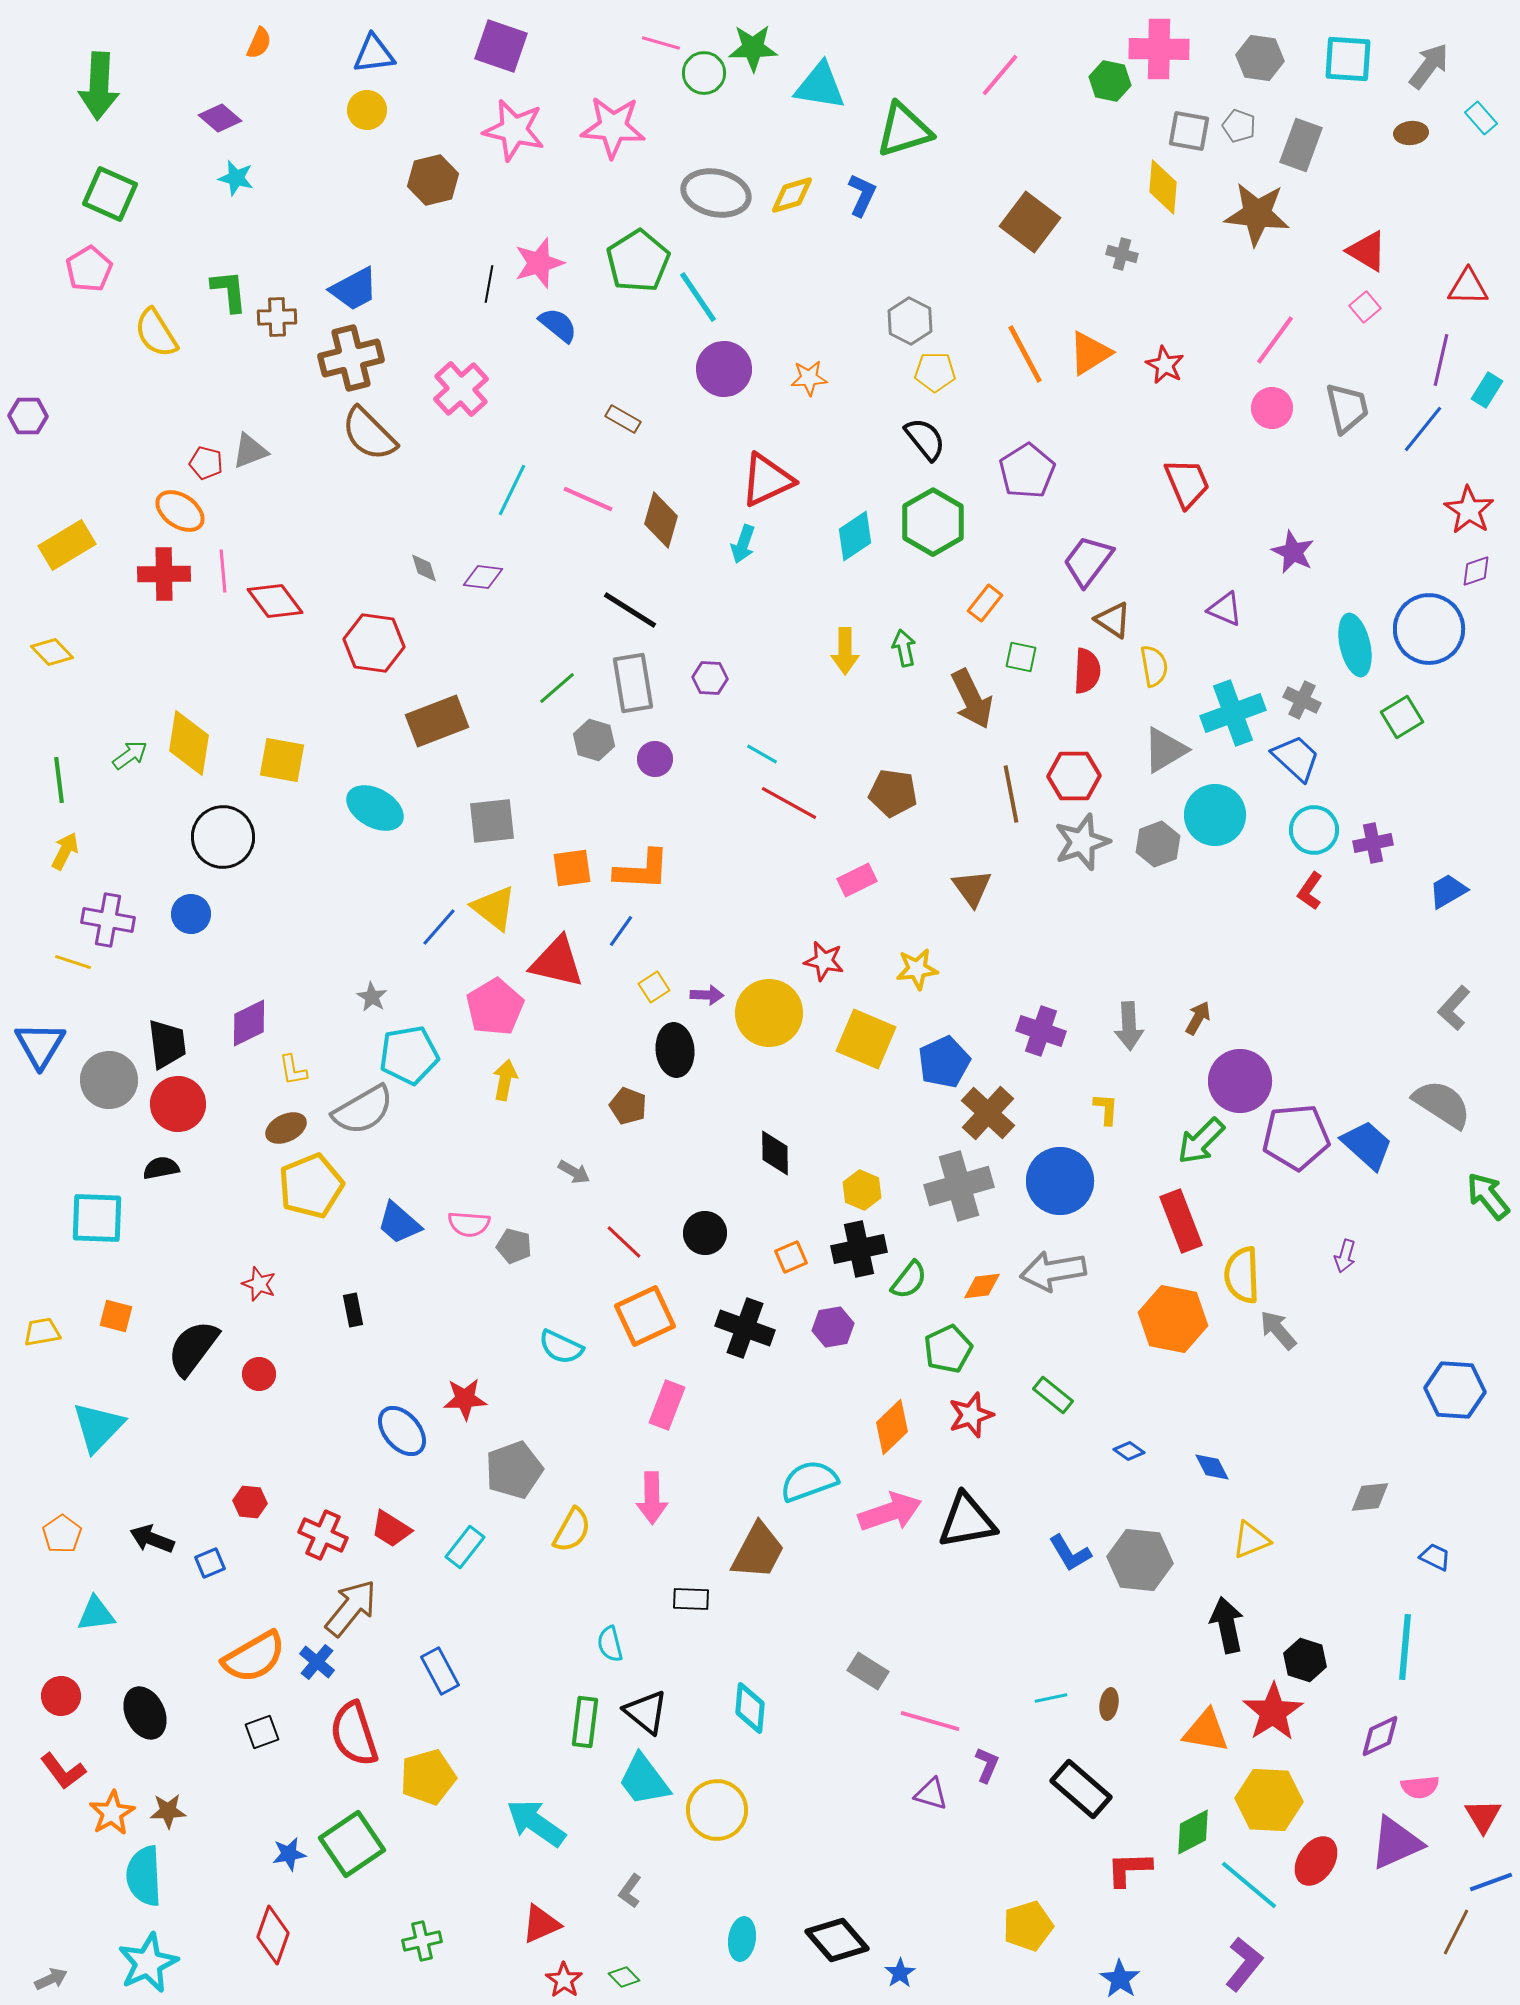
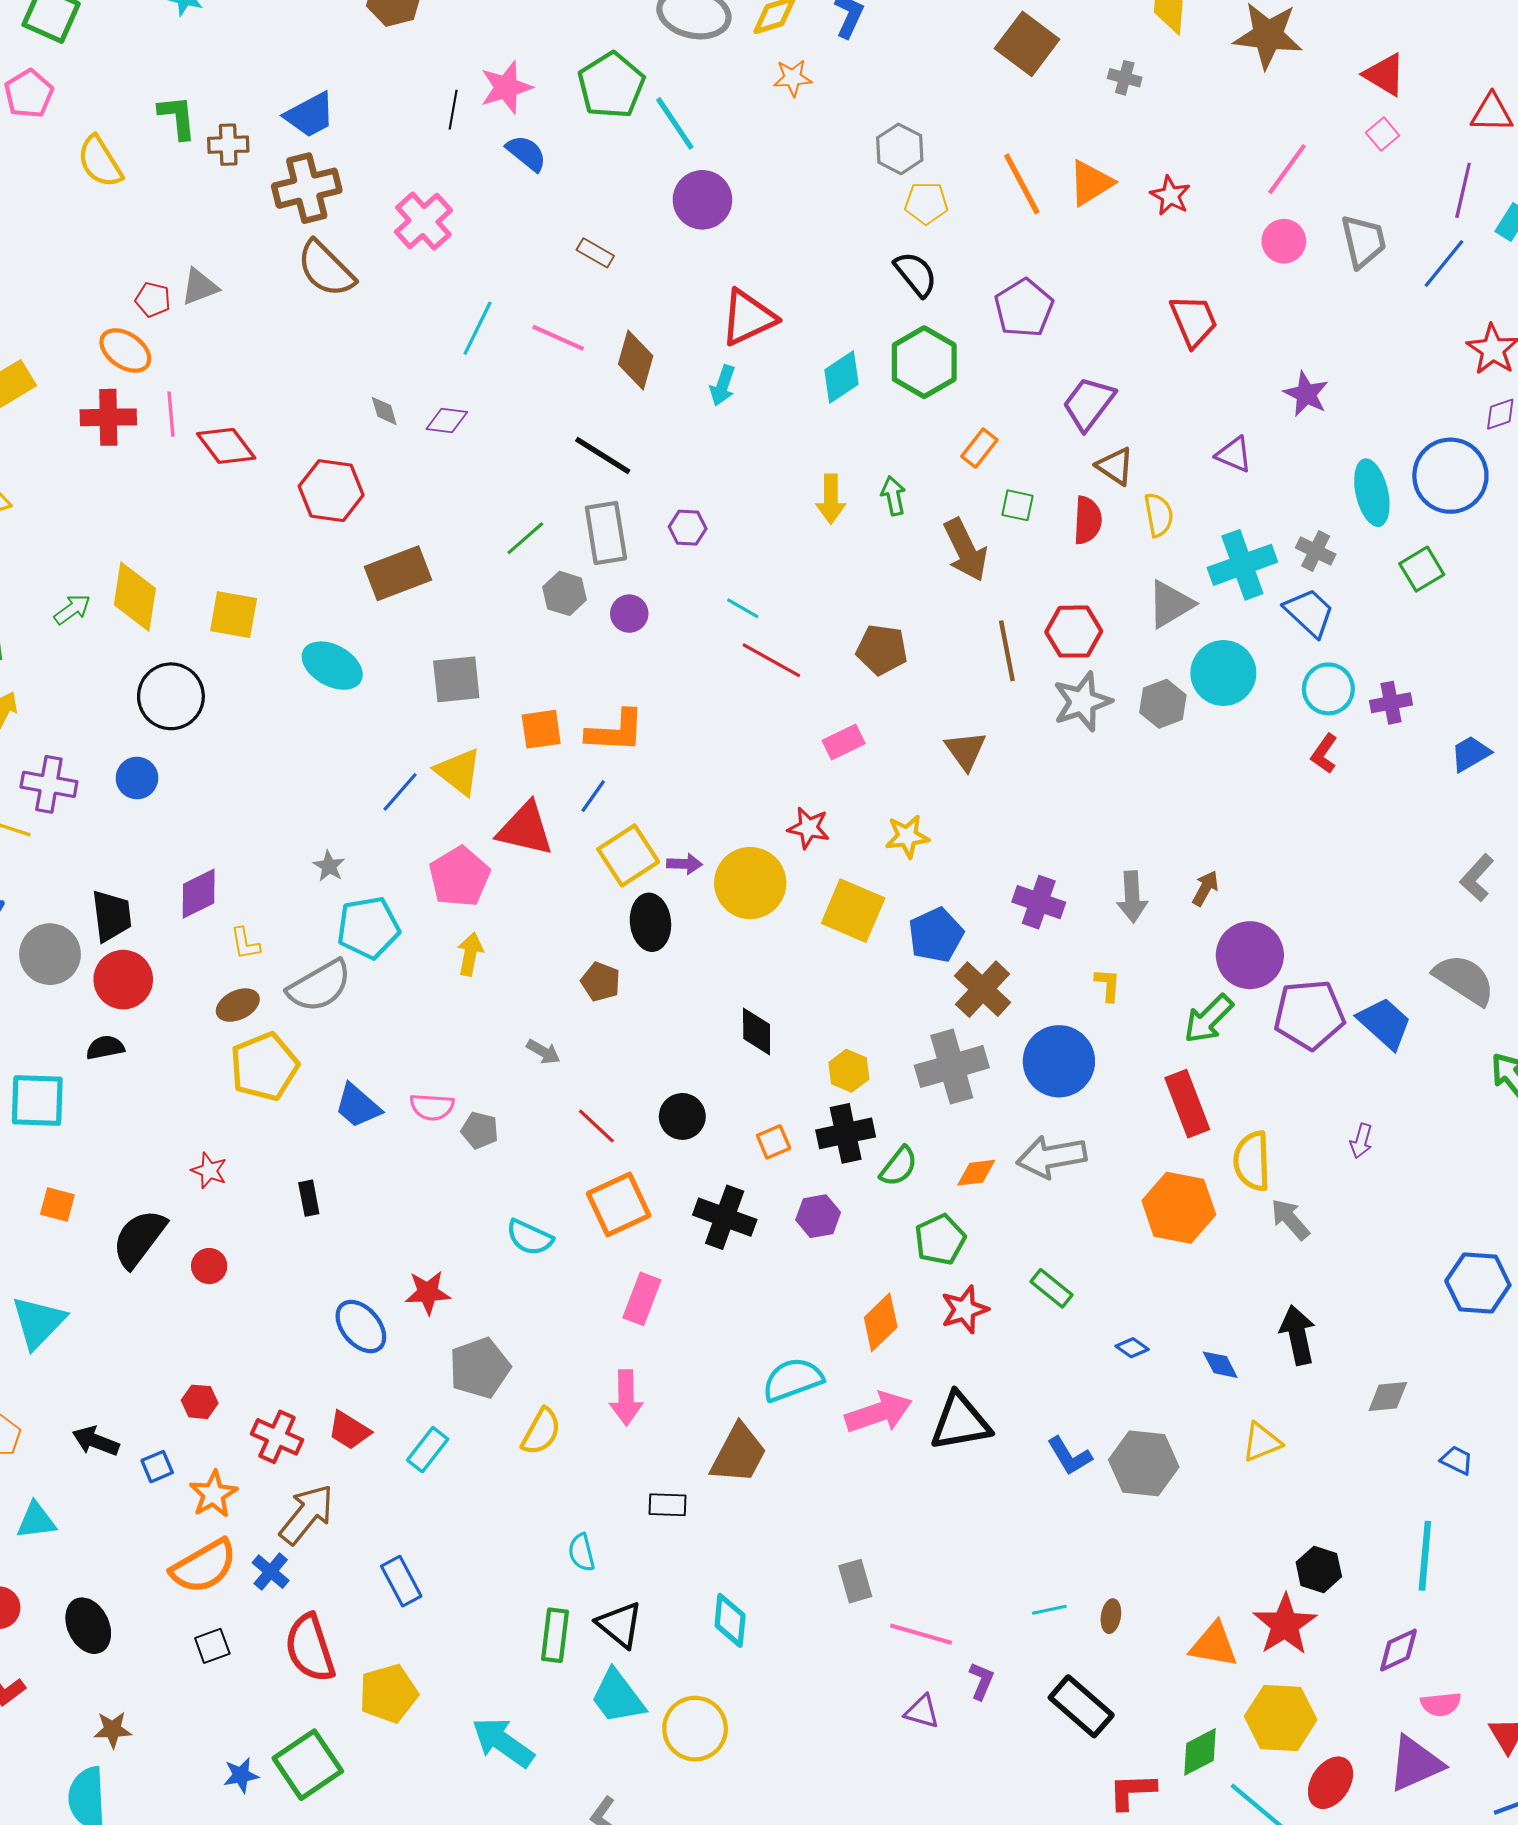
orange star: (809, 378) -> (793, 78), moved
yellow square: (654, 987) -> (628, 855), size x1.8
black arrow: (1227, 1625) -> (1298, 1335), moved
gray rectangle: (868, 1671) -> (855, 1581), turned 42
orange star: (112, 1813) -> (213, 1494), moved

